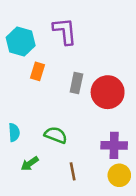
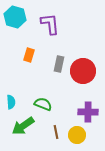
cyan hexagon: (21, 41) -> (15, 17), moved
green arrow: (30, 164) -> (23, 126), size x1.6
yellow circle: (119, 175) -> (77, 135), moved

